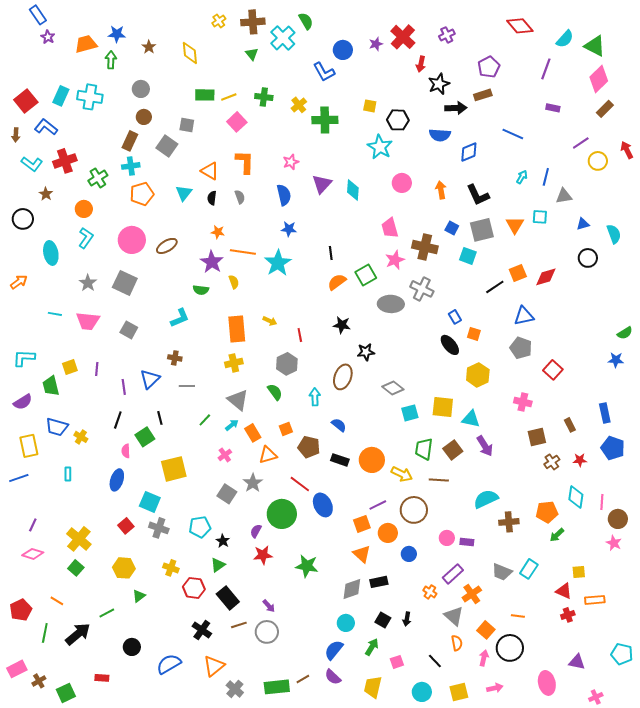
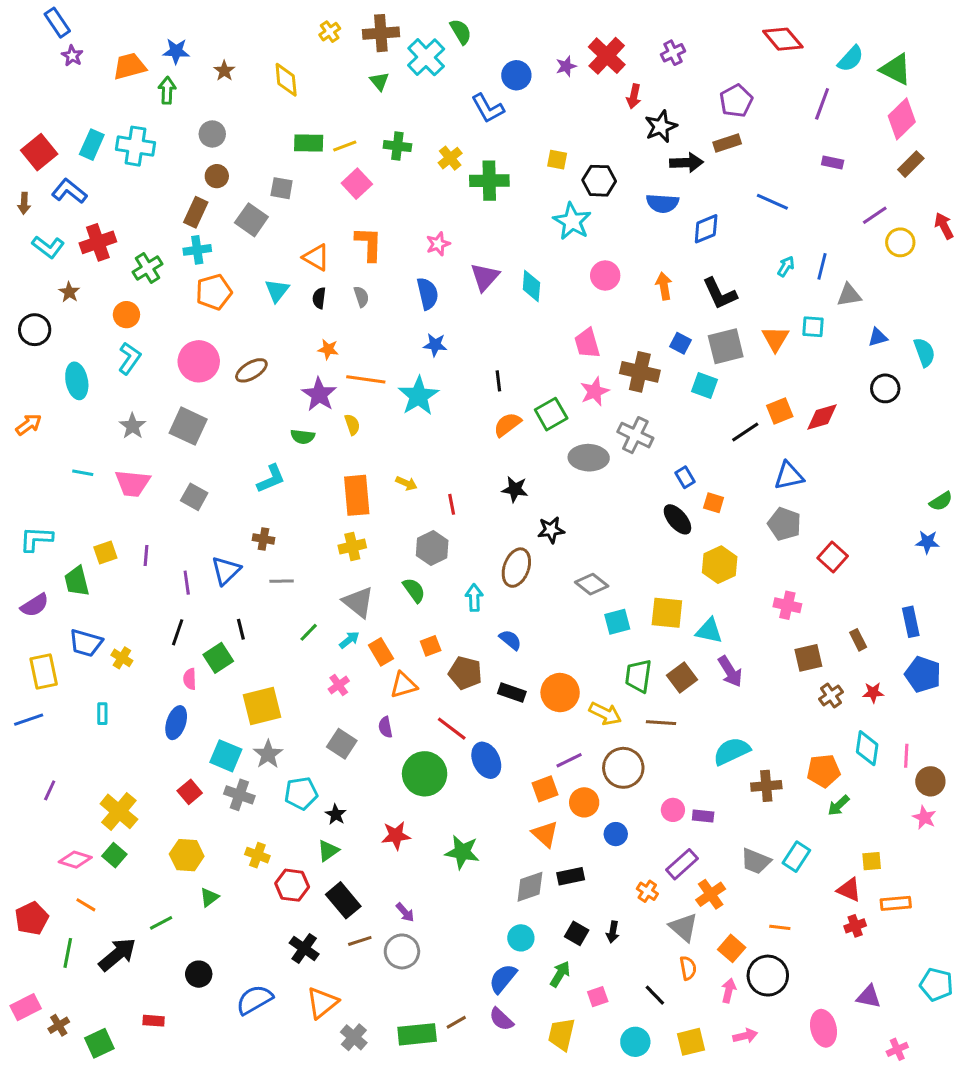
gray star: (253, 483) -> (268, 754), moved
purple semicircle: (256, 531) -> (385, 727), moved, turned -40
pink diamond: (33, 554) -> (75, 860), moved

